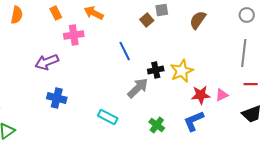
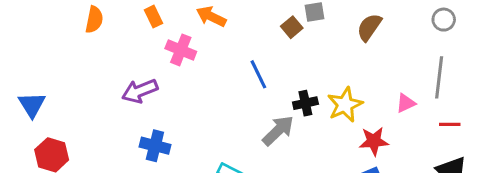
pink cross: (74, 35) -> (181, 50), turned 30
pink triangle: (222, 95) -> (406, 103), moved

